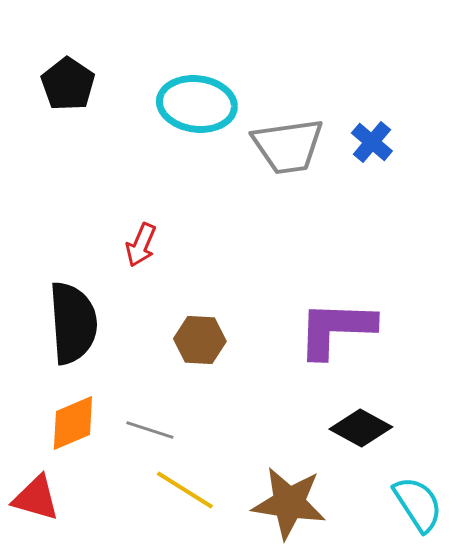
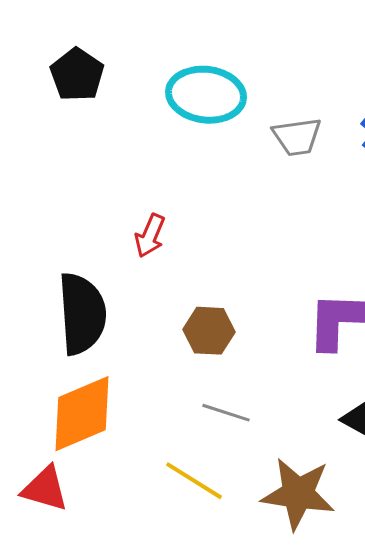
gray trapezoid: (288, 146) -> (297, 137), size x0.7
orange diamond: (73, 423) -> (82, 414), size x1.4
gray line: (150, 430) -> (226, 413), moved

